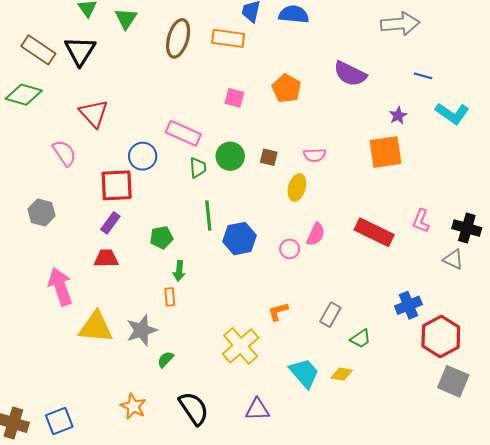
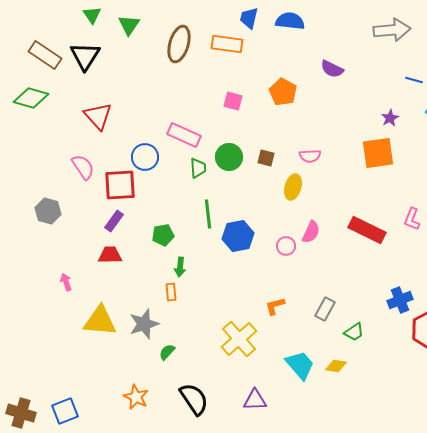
purple semicircle: (350, 74) -> (332, 69), moved, size x0.7
pink semicircle: (64, 153) -> (83, 167), moved
pink arrow: (60, 286) -> (66, 282), size x0.5

